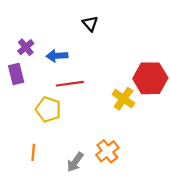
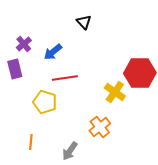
blue arrow: (57, 56) -> (53, 52), turned -36
orange cross: (107, 151) -> (100, 127), moved

